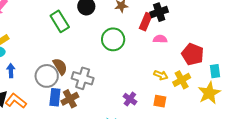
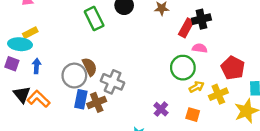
green circle: (113, 39) -> (183, 68), moved
yellow arrow: (161, 75) -> (197, 87), turned -56

